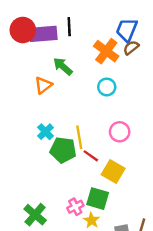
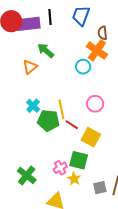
blue trapezoid: (127, 30) -> (81, 16), moved
brown semicircle: (131, 48) -> (102, 33), turned -56
orange cross: (106, 51) -> (97, 50), moved

